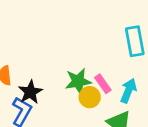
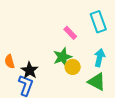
pink rectangle: (103, 84) -> (70, 33), moved

